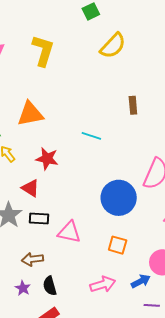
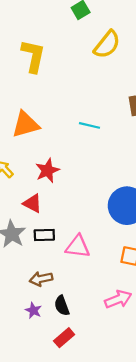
cyan line: (91, 136) -> (90, 125), moved
red star: (47, 159) -> (47, 171), turned -30

